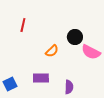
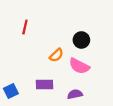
pink semicircle: (91, 52) -> (79, 66), moved
purple semicircle: (69, 87) -> (75, 94), turned -104

